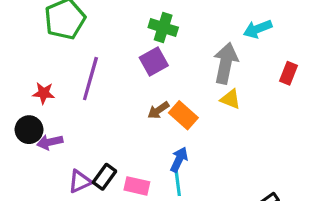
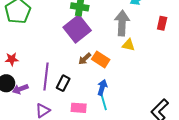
purple square: (154, 61) -> (77, 29), size x1.5
purple line: (90, 79) -> (46, 76), moved
black rectangle: (104, 177) -> (63, 83), moved

